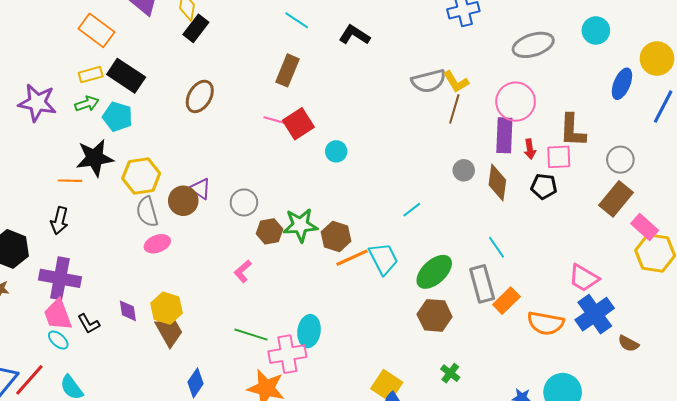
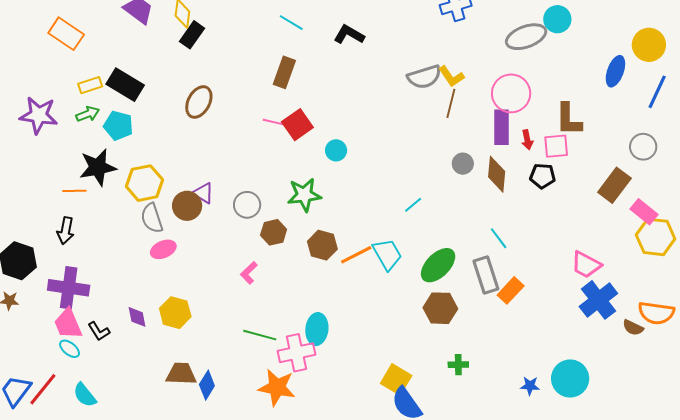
orange rectangle: (96, 30) -> (66, 34), moved
cyan circle: (596, 30) -> (557, 19), moved
gray circle: (620, 160) -> (643, 147), moved
green star: (300, 225) -> (304, 195), moved
brown hexagon: (336, 236) -> (322, 245), moved
orange semicircle: (546, 323) -> (656, 313), moved
brown trapezoid: (169, 332) -> (181, 374), moved, turned -56
green cross: (450, 373) -> (458, 365), turned -36

